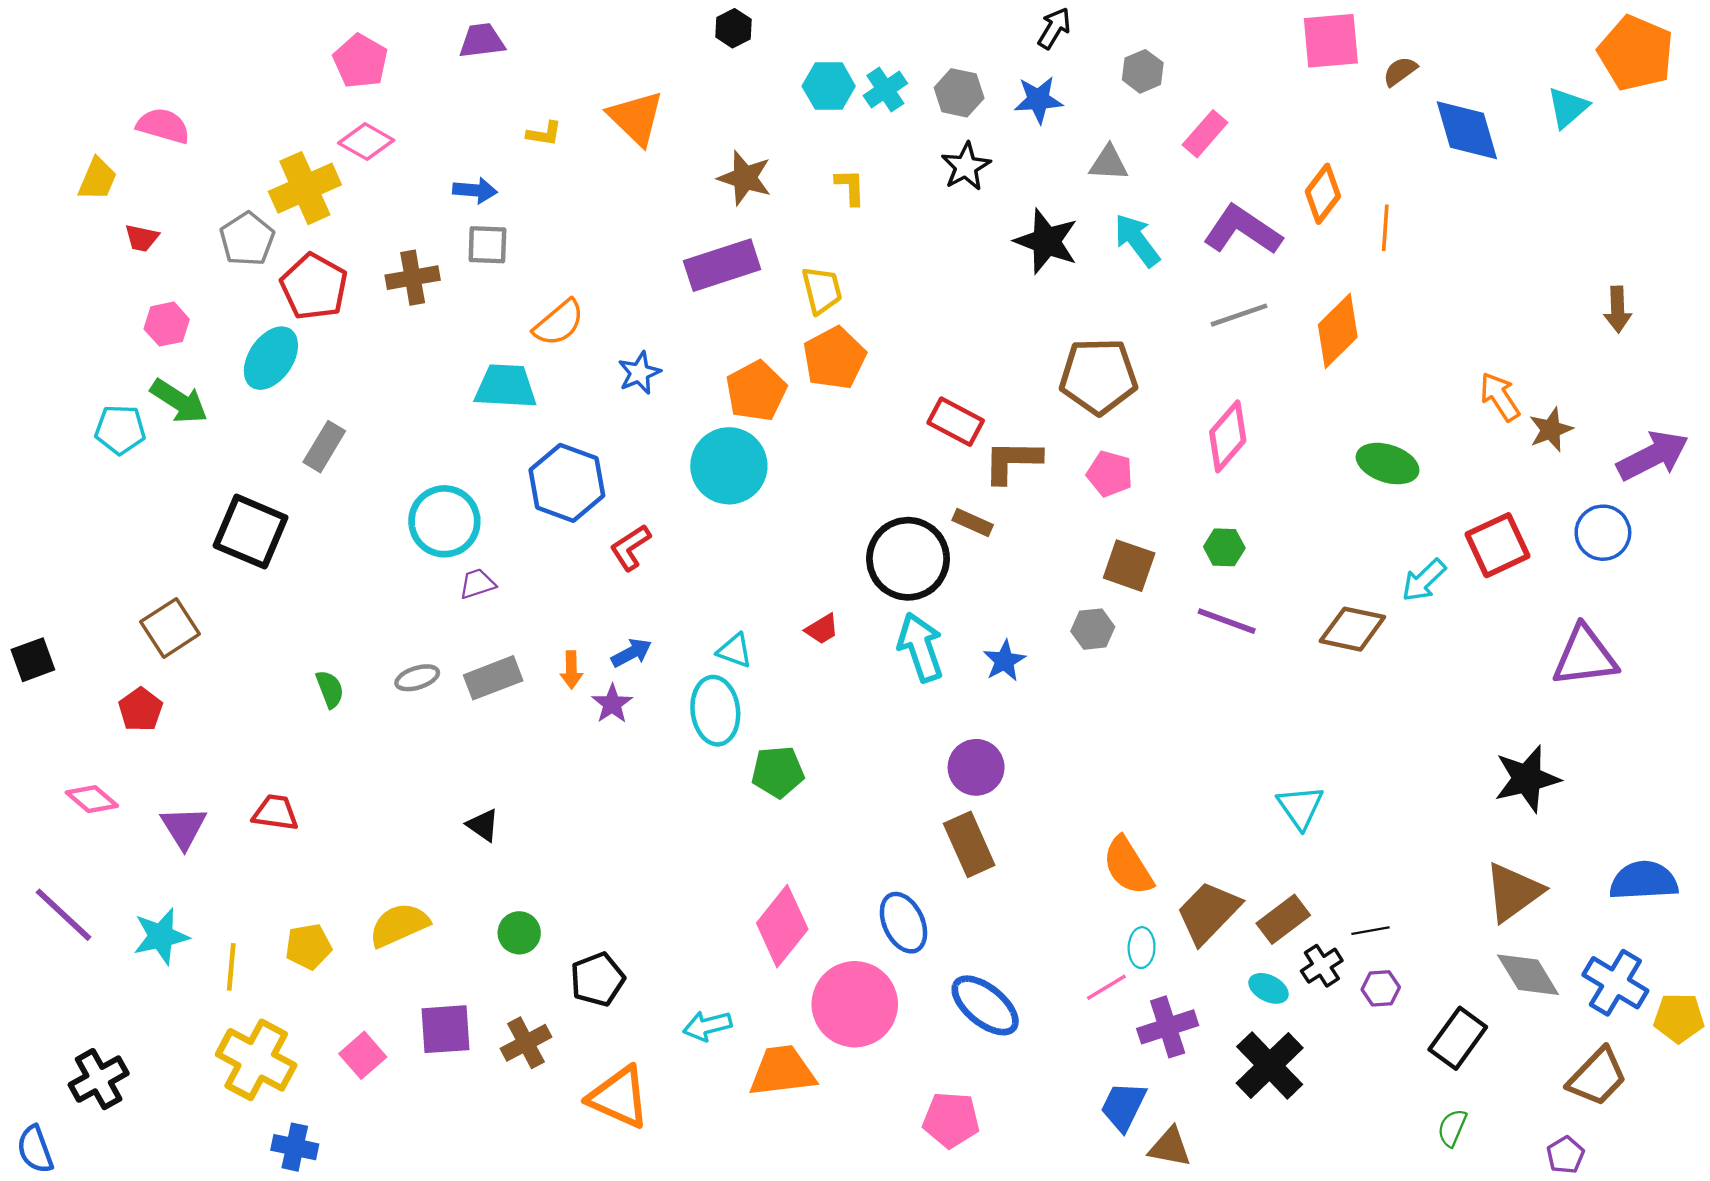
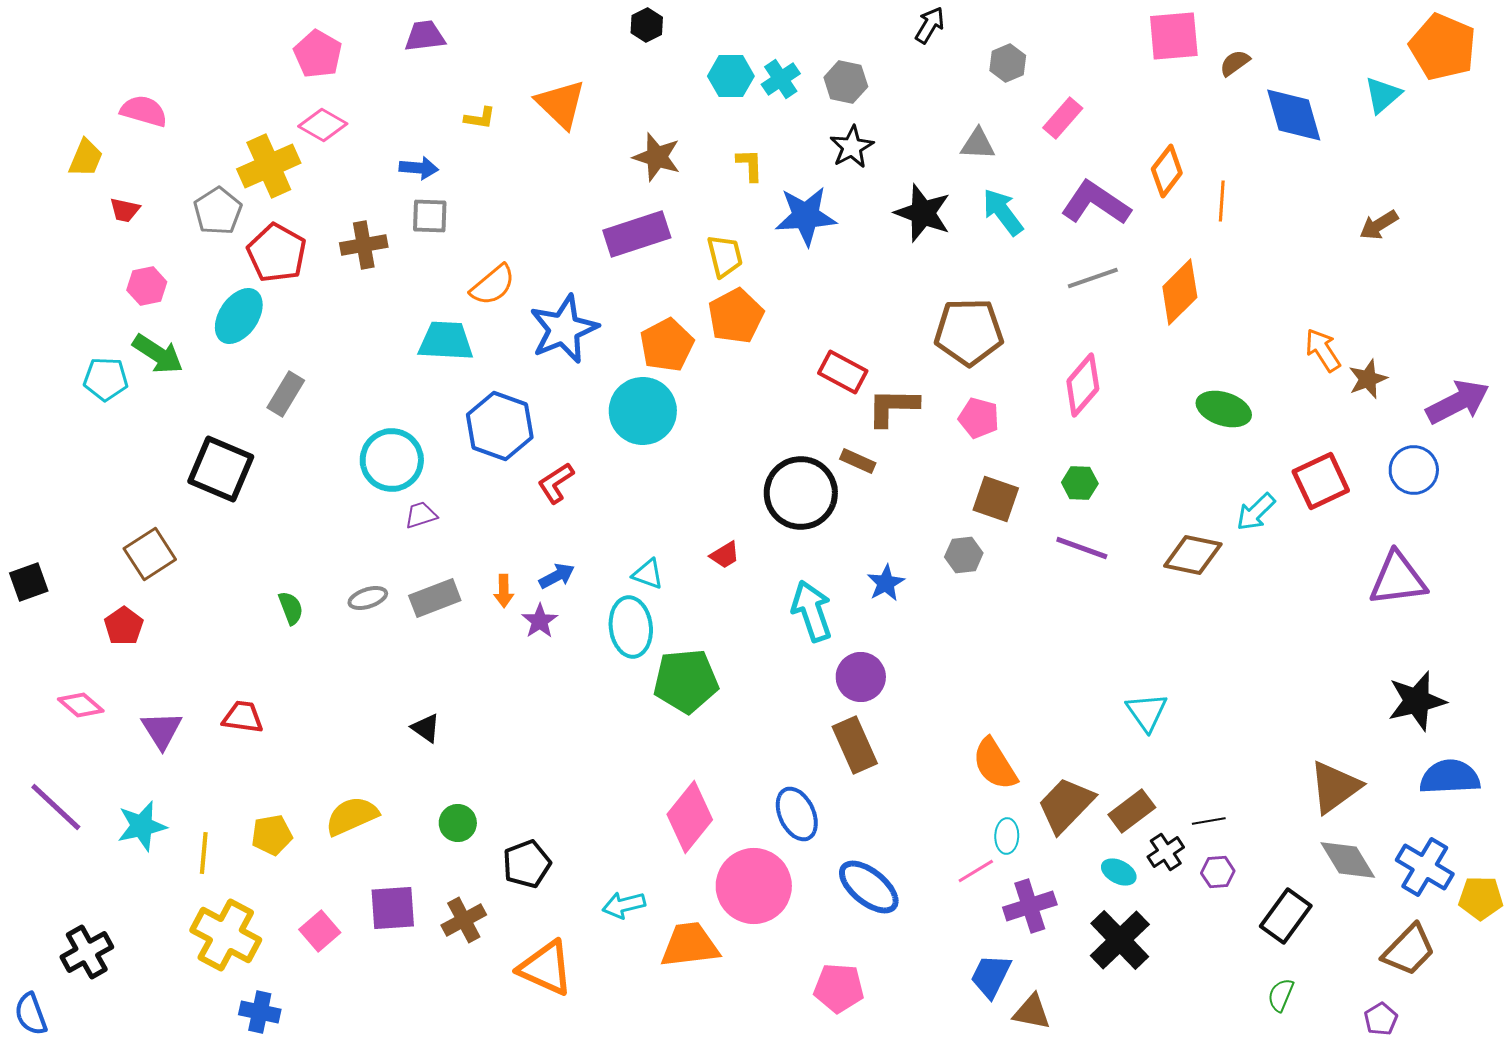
blue star: (1038, 100) -> (806, 216), moved, size x1.4
brown arrow: (1618, 309) -> (1379, 225), moved, turned 60
blue star: (639, 373) -> (564, 329), size x1.8
cyan arrow: (920, 647) -> (812, 611), moved
green pentagon: (778, 772) -> (686, 681), size x1.4
black star: (1527, 779) -> (1417, 701), moved

